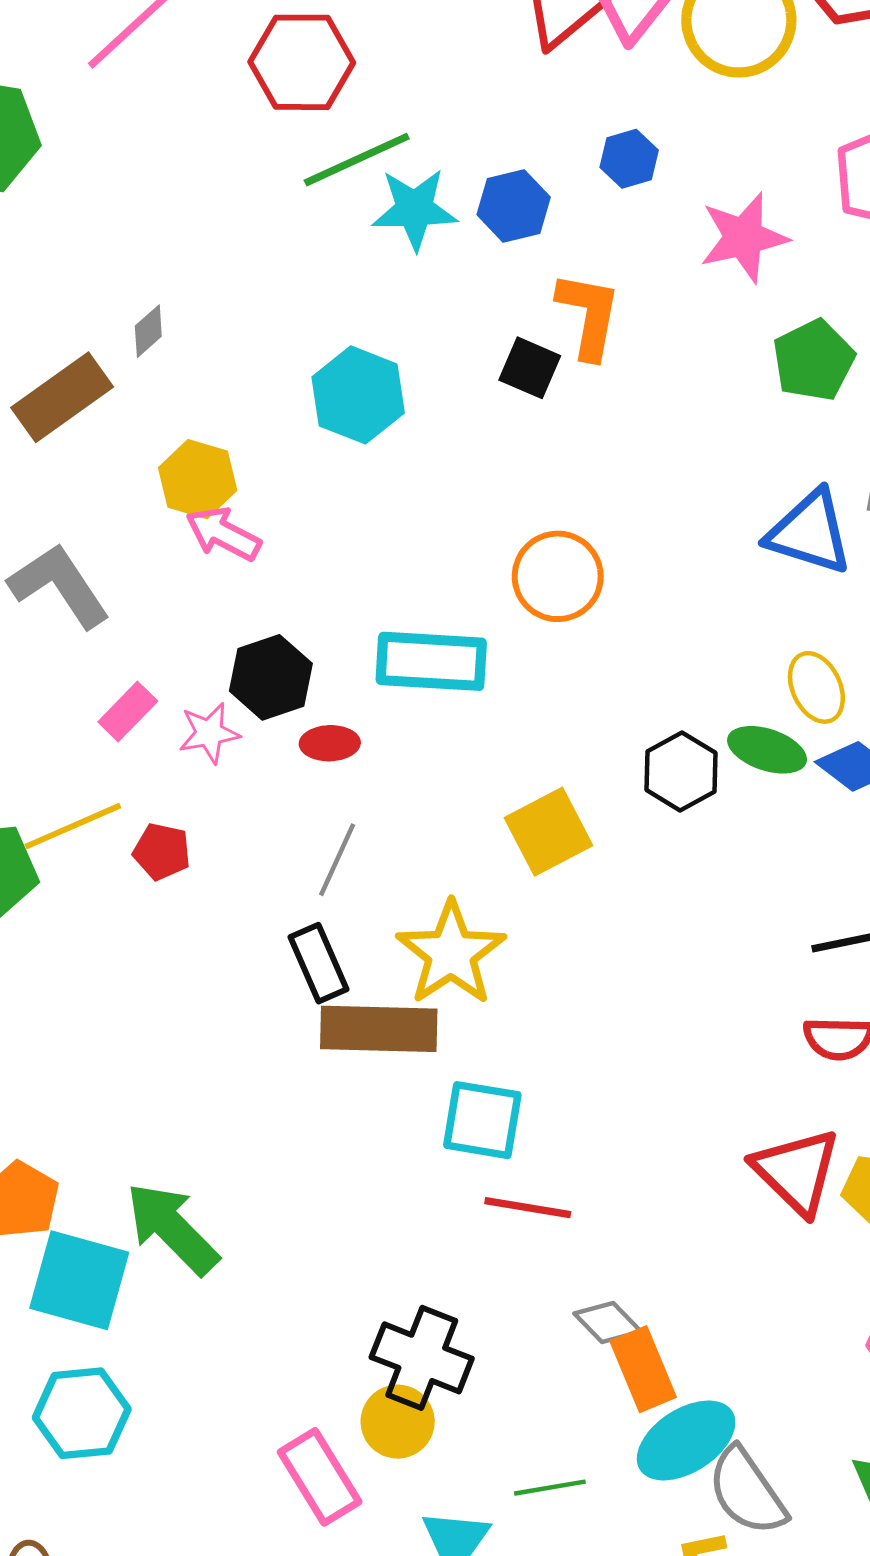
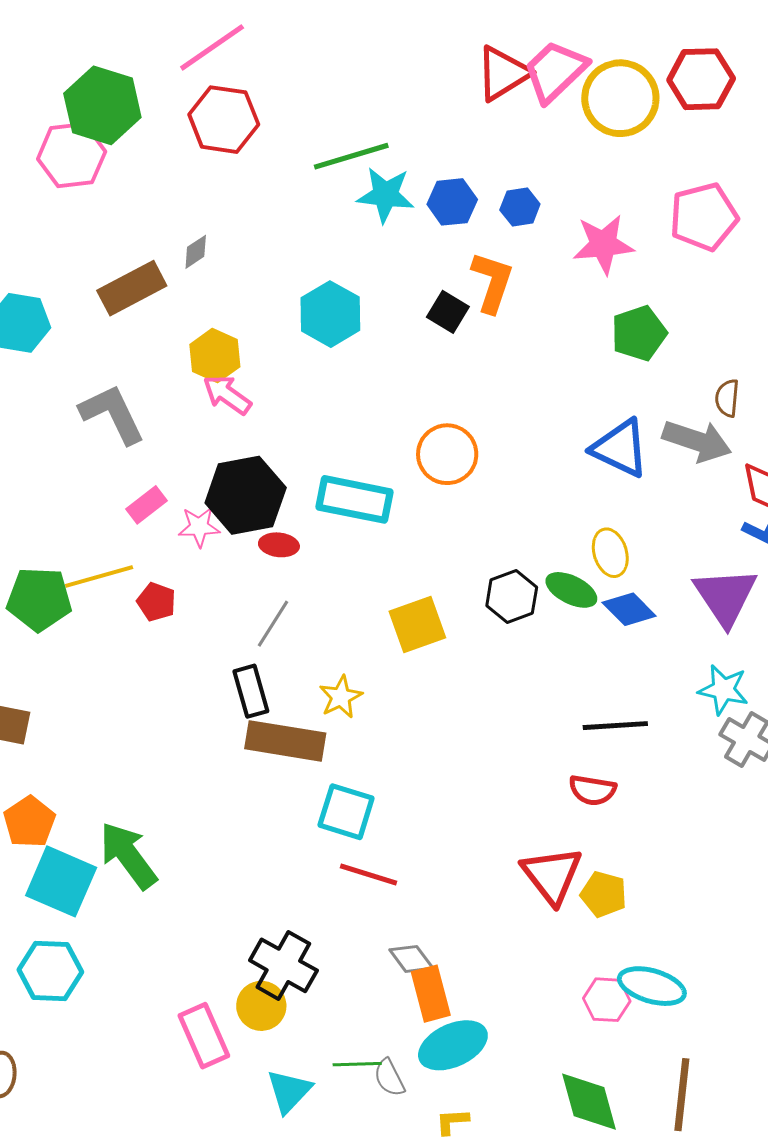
red hexagon: (302, 62) -> (224, 120), moved
blue hexagon: (629, 159) -> (520, 207), moved
black hexagon: (271, 677) -> (246, 495), size x1.4
yellow star: (451, 953) -> (341, 697), size x0.6
gray semicircle: (747, 1491) -> (389, 1078), moved, size x0.6

